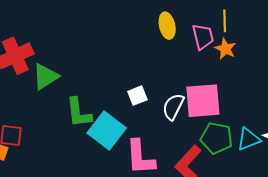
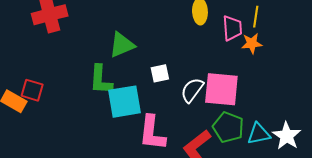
orange star: (225, 49) -> (252, 43), turned 30
green triangle: (45, 77) -> (122, 45), moved
cyan square: (107, 131) -> (124, 102), turned 33

